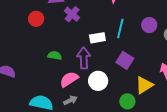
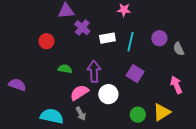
red circle: (36, 19) -> (46, 41), moved
white rectangle: (97, 38) -> (107, 38), moved
yellow triangle: (144, 85) -> (162, 112), moved
gray arrow: (70, 100) -> (81, 114), turned 88

